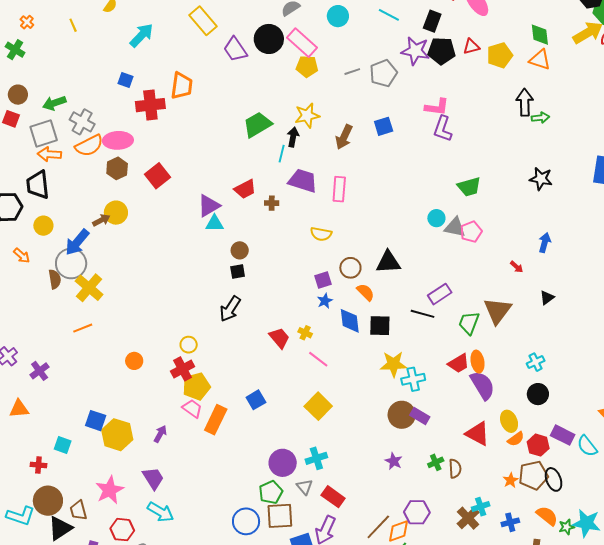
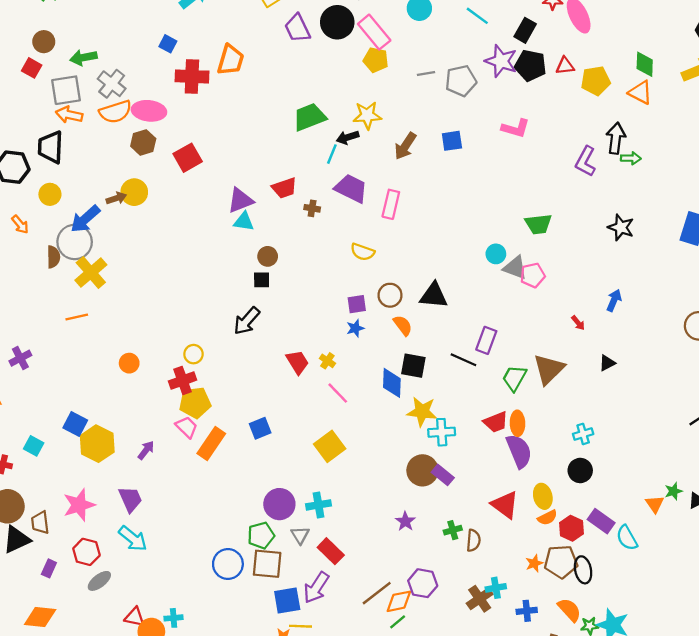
purple L-shape: (443, 129) -> (586, 161), moved
black arrow: (293, 137) -> (348, 137), turned -126
purple rectangle: (440, 294) -> (486, 340), turned -45
blue diamond: (350, 321) -> (392, 383), moved

